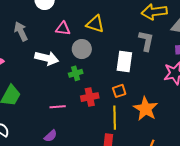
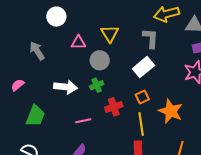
yellow triangle: (95, 24) -> (110, 34), turned 48
gray L-shape: (146, 41) -> (151, 38), moved
white arrow: (47, 58) -> (66, 87), moved
white rectangle: (124, 61) -> (143, 67), turned 50

